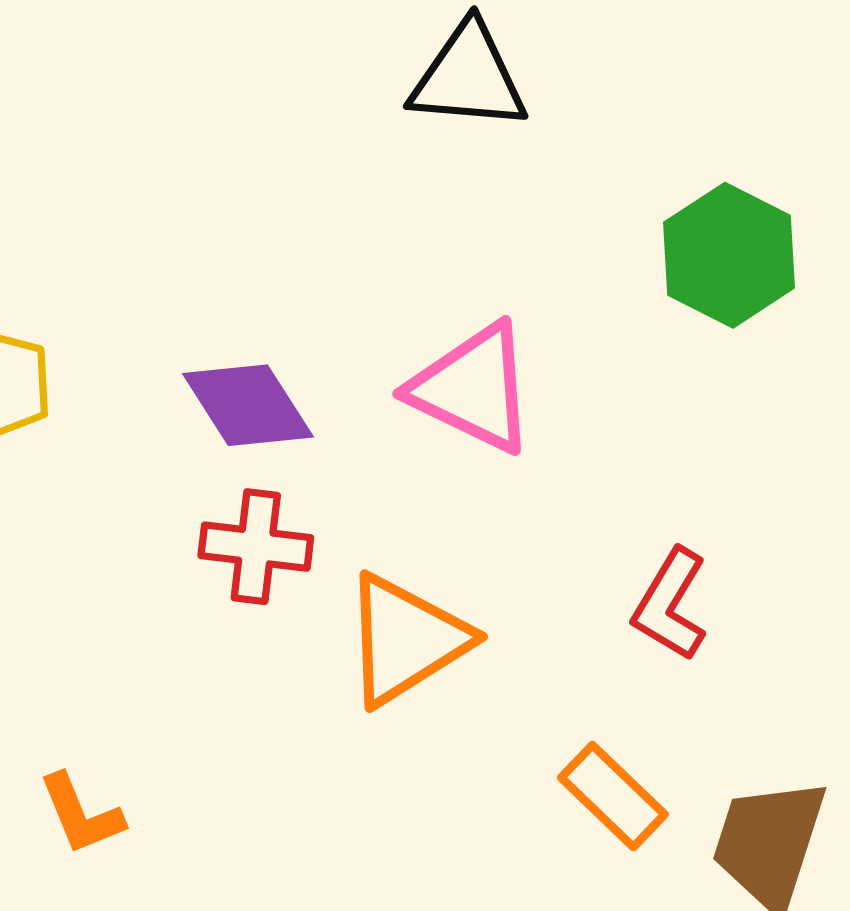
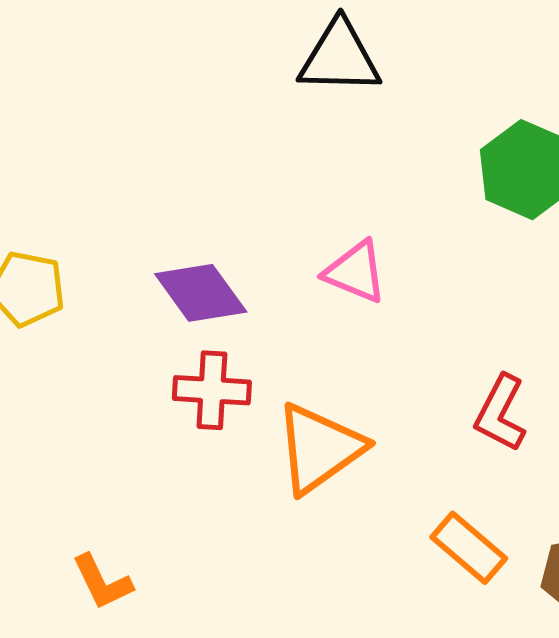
pink triangle: (473, 388) -> (355, 272), size x0.7

